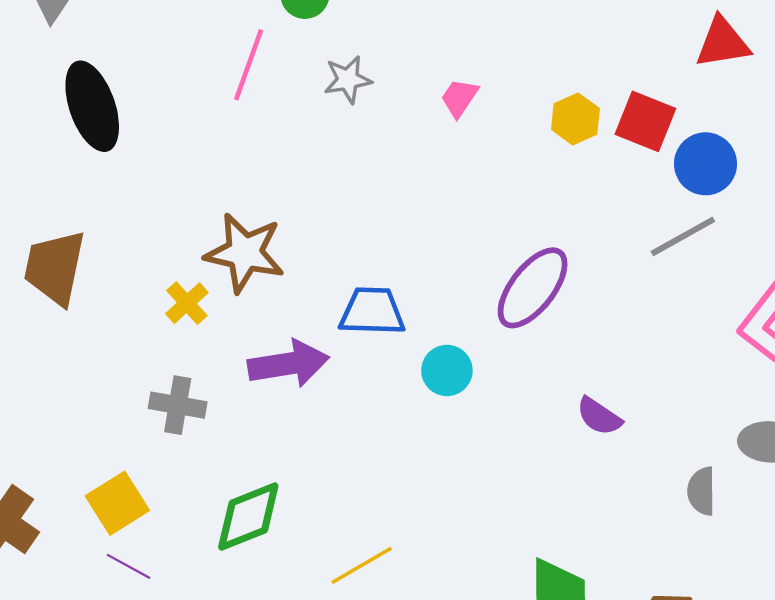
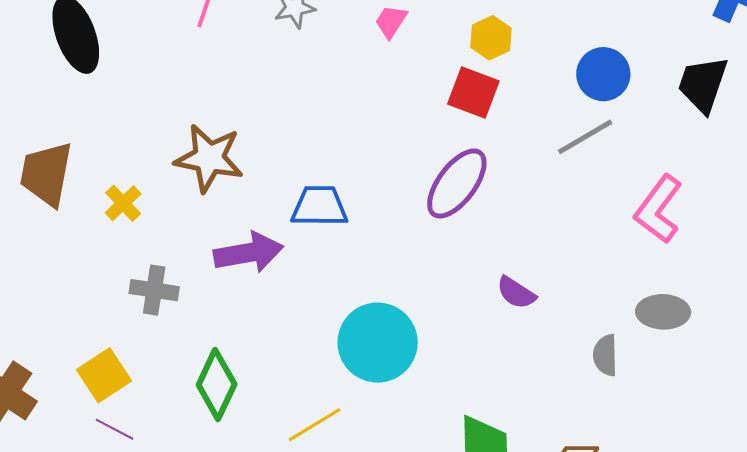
red square: (645, 121) -> (473, 93), moved
yellow cross: (187, 303) -> (123, 203), moved
cyan circle: (447, 370) -> (378, 343), moved, size x1.8
green diamond: (248, 516) -> (217, 385), turned -42

